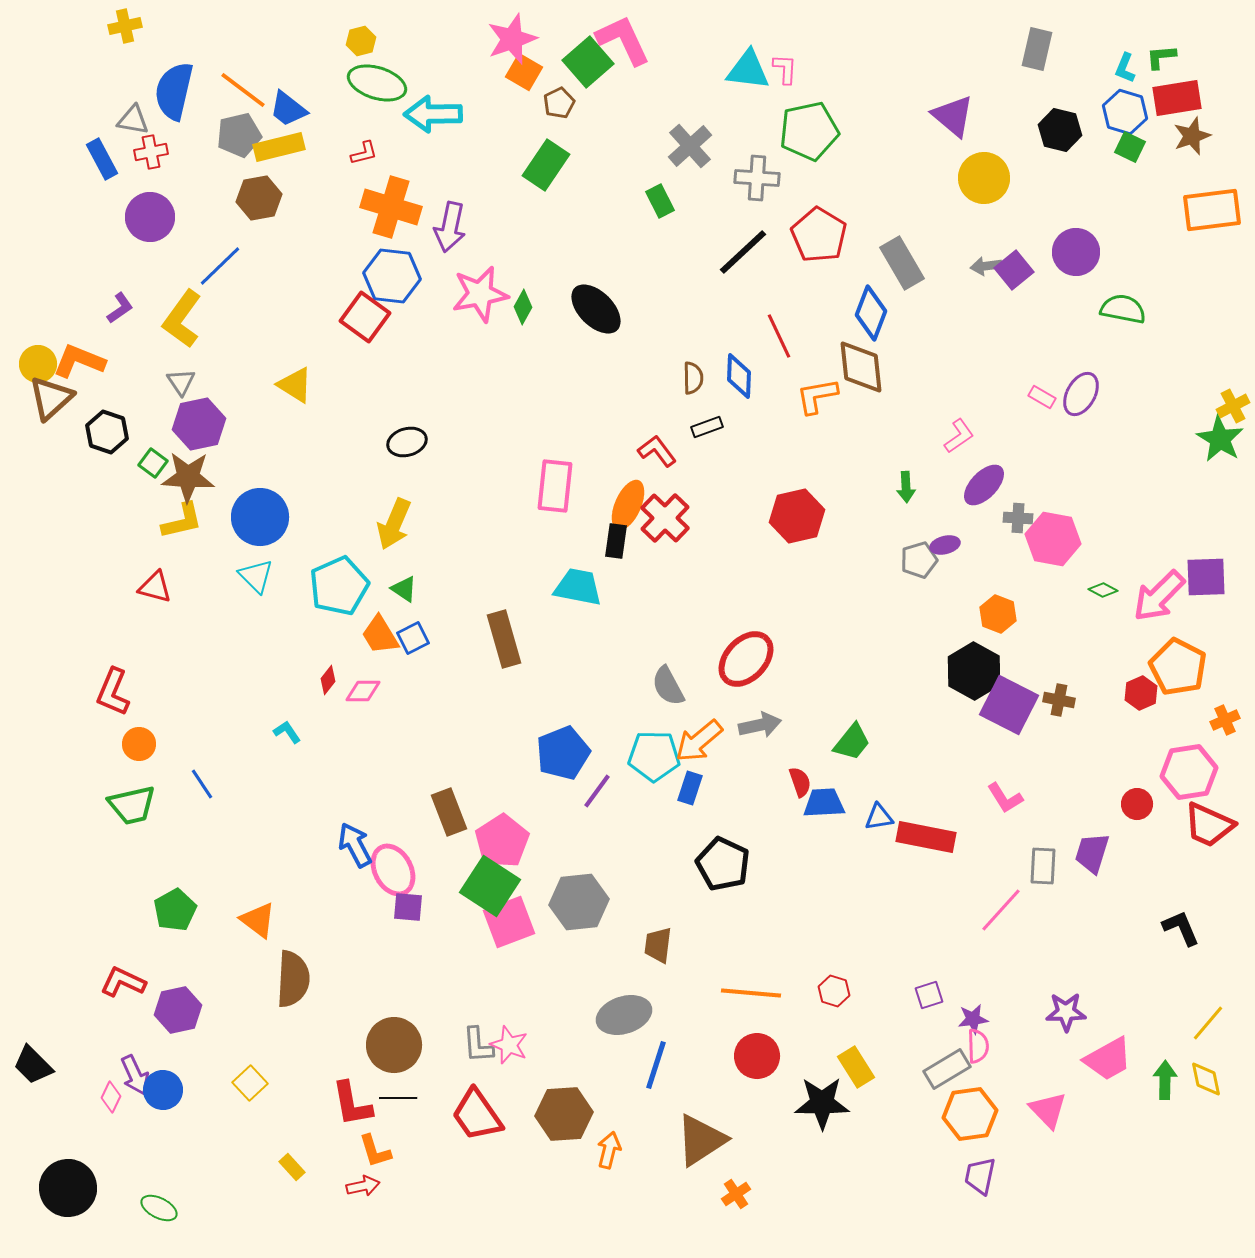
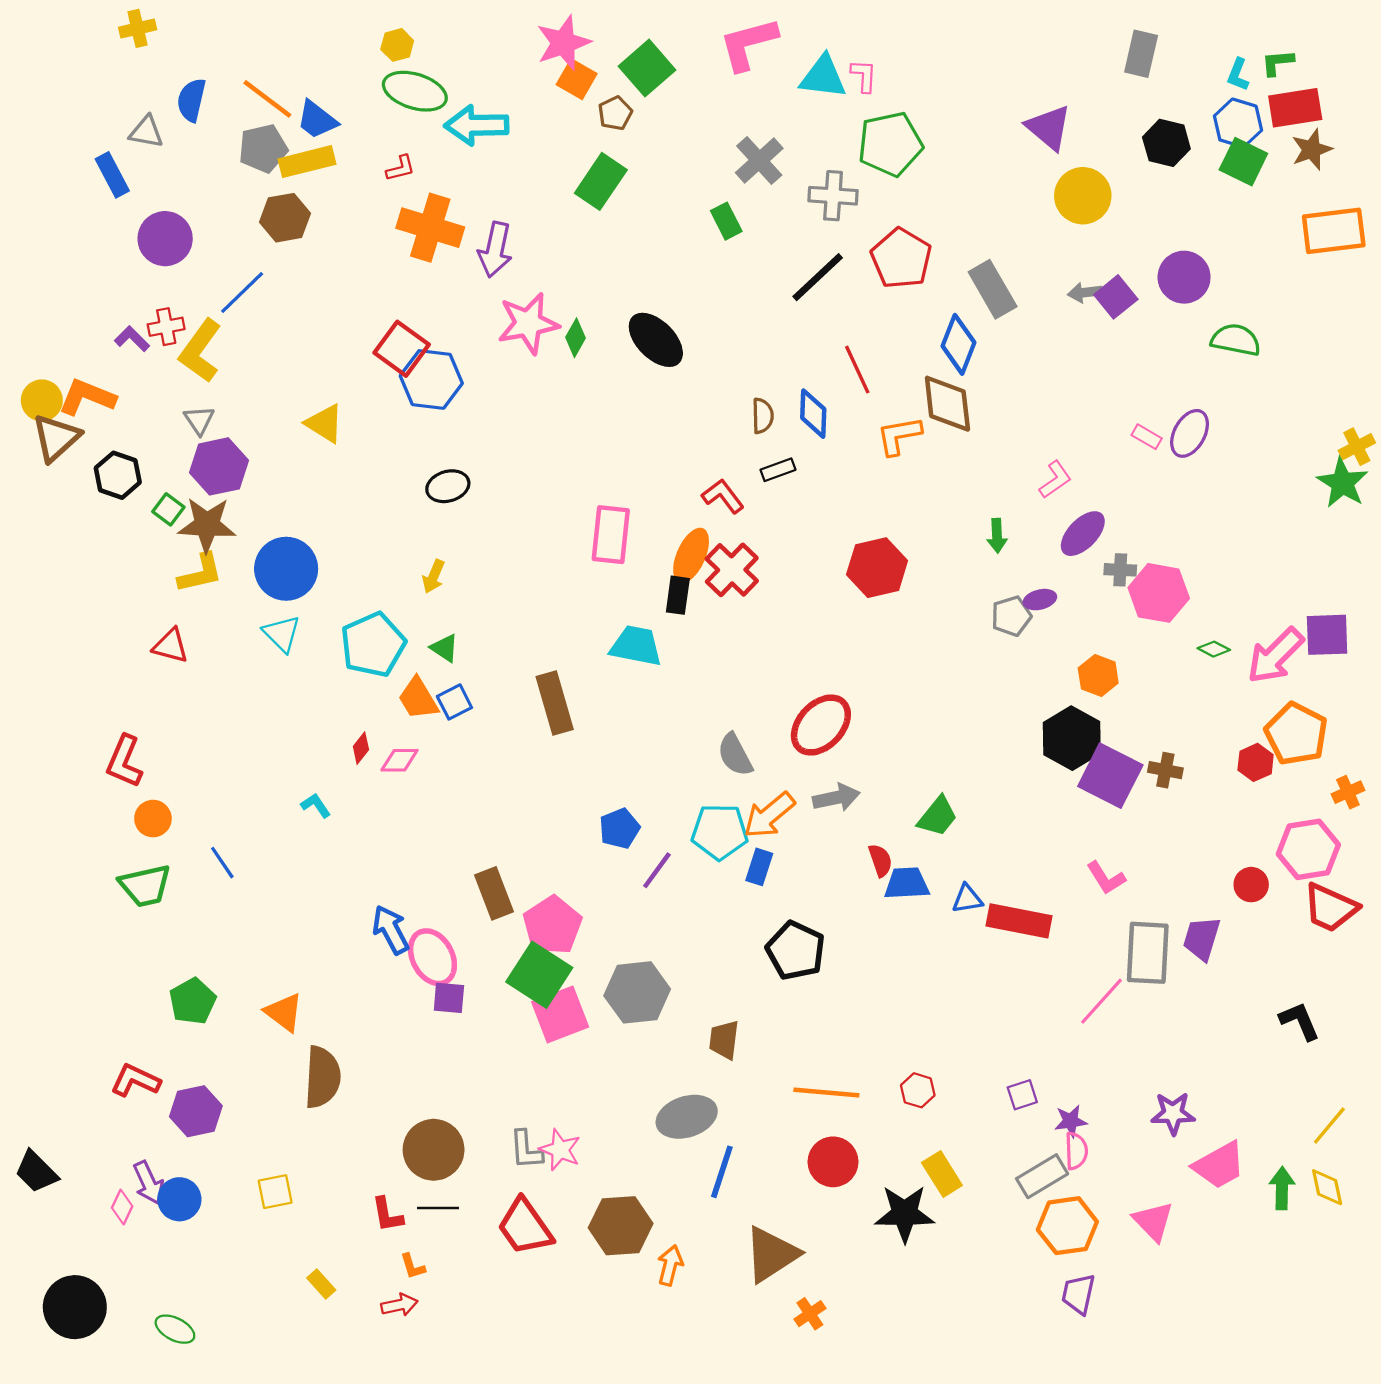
pink L-shape: (623, 40) -> (748, 44), moved, turned -80
blue semicircle: (174, 91) -> (191, 100), size x0.7
green square: (1130, 147) -> (1243, 162), size x1.4
red cross: (151, 152) -> (166, 327), moved
blue hexagon: (392, 276) -> (431, 379), moved
purple L-shape: (120, 308) -> (132, 339), turned -100
yellow arrow: (394, 524) -> (434, 576), size x0.6
blue pentagon: (563, 753) -> (620, 828), size x0.7
gray rectangle: (1043, 866) -> (1148, 953), size x1.5
yellow square: (250, 1083) -> (275, 1192), turned 32
red L-shape: (352, 1104) -> (387, 1215), size x0.7
orange L-shape: (375, 1151) -> (413, 1266), size x0.7

